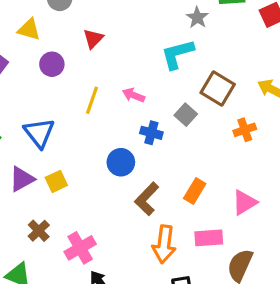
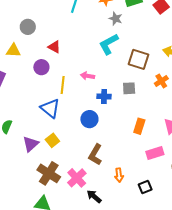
red triangle: (93, 39) -> (54, 47), turned -32
purple circle: (52, 64) -> (41, 67), moved
gray square: (186, 115) -> (129, 88), moved, turned -32
blue triangle: (39, 133) -> (50, 108), moved
brown L-shape: (147, 199) -> (95, 155), moved
brown cross: (39, 231) -> (49, 173), size x1.6
orange arrow: (164, 244) -> (119, 175), moved, size x0.6

